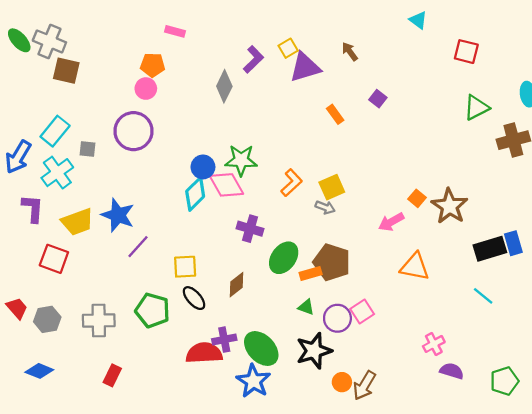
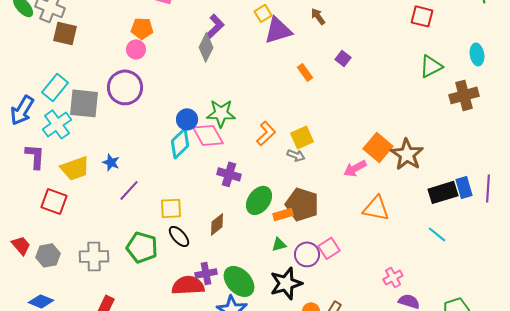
purple L-shape: (253, 59) -> (215, 26), moved
gray square: (88, 149) -> (84, 103), size x2.0
orange square: (417, 198) -> (378, 147), size x1.8
blue star: (118, 215) -> (111, 162), size x0.6
green triangle: (306, 307) -> (279, 244), turned -35

